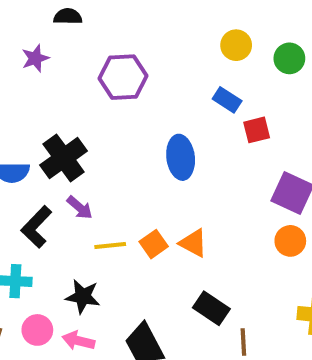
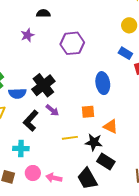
orange square: (154, 244) -> (88, 112), moved, turned 32
yellow line: (110, 245) -> (70, 138), moved
black star: (83, 297) -> (94, 142), moved
black rectangle: (211, 308) -> (106, 162), moved

